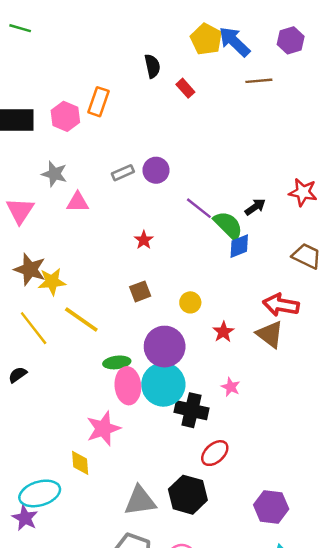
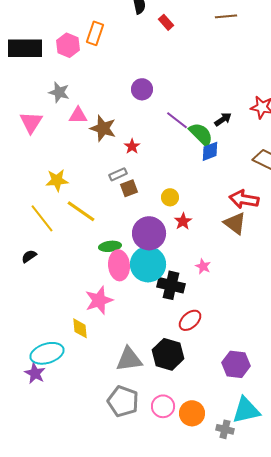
gray rectangle: (123, 173) -> (118, 174), moved
brown star: (30, 269) -> (103, 128), moved
red star: (223, 332) -> (183, 221), moved

